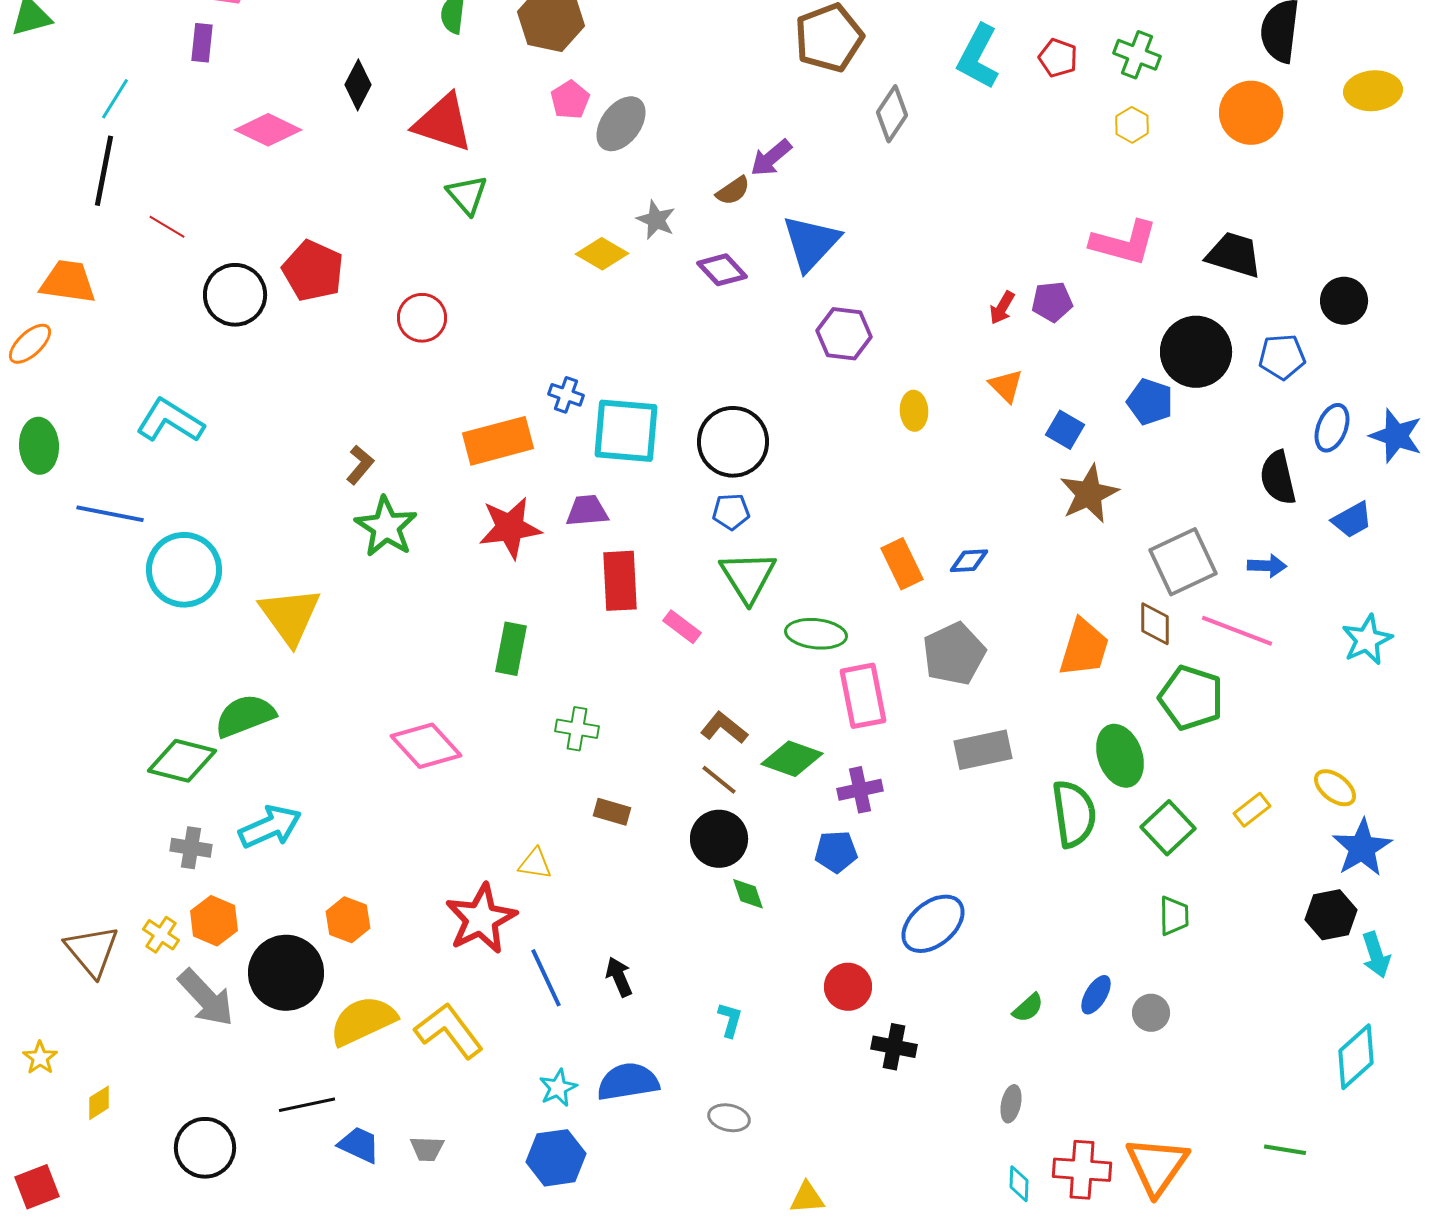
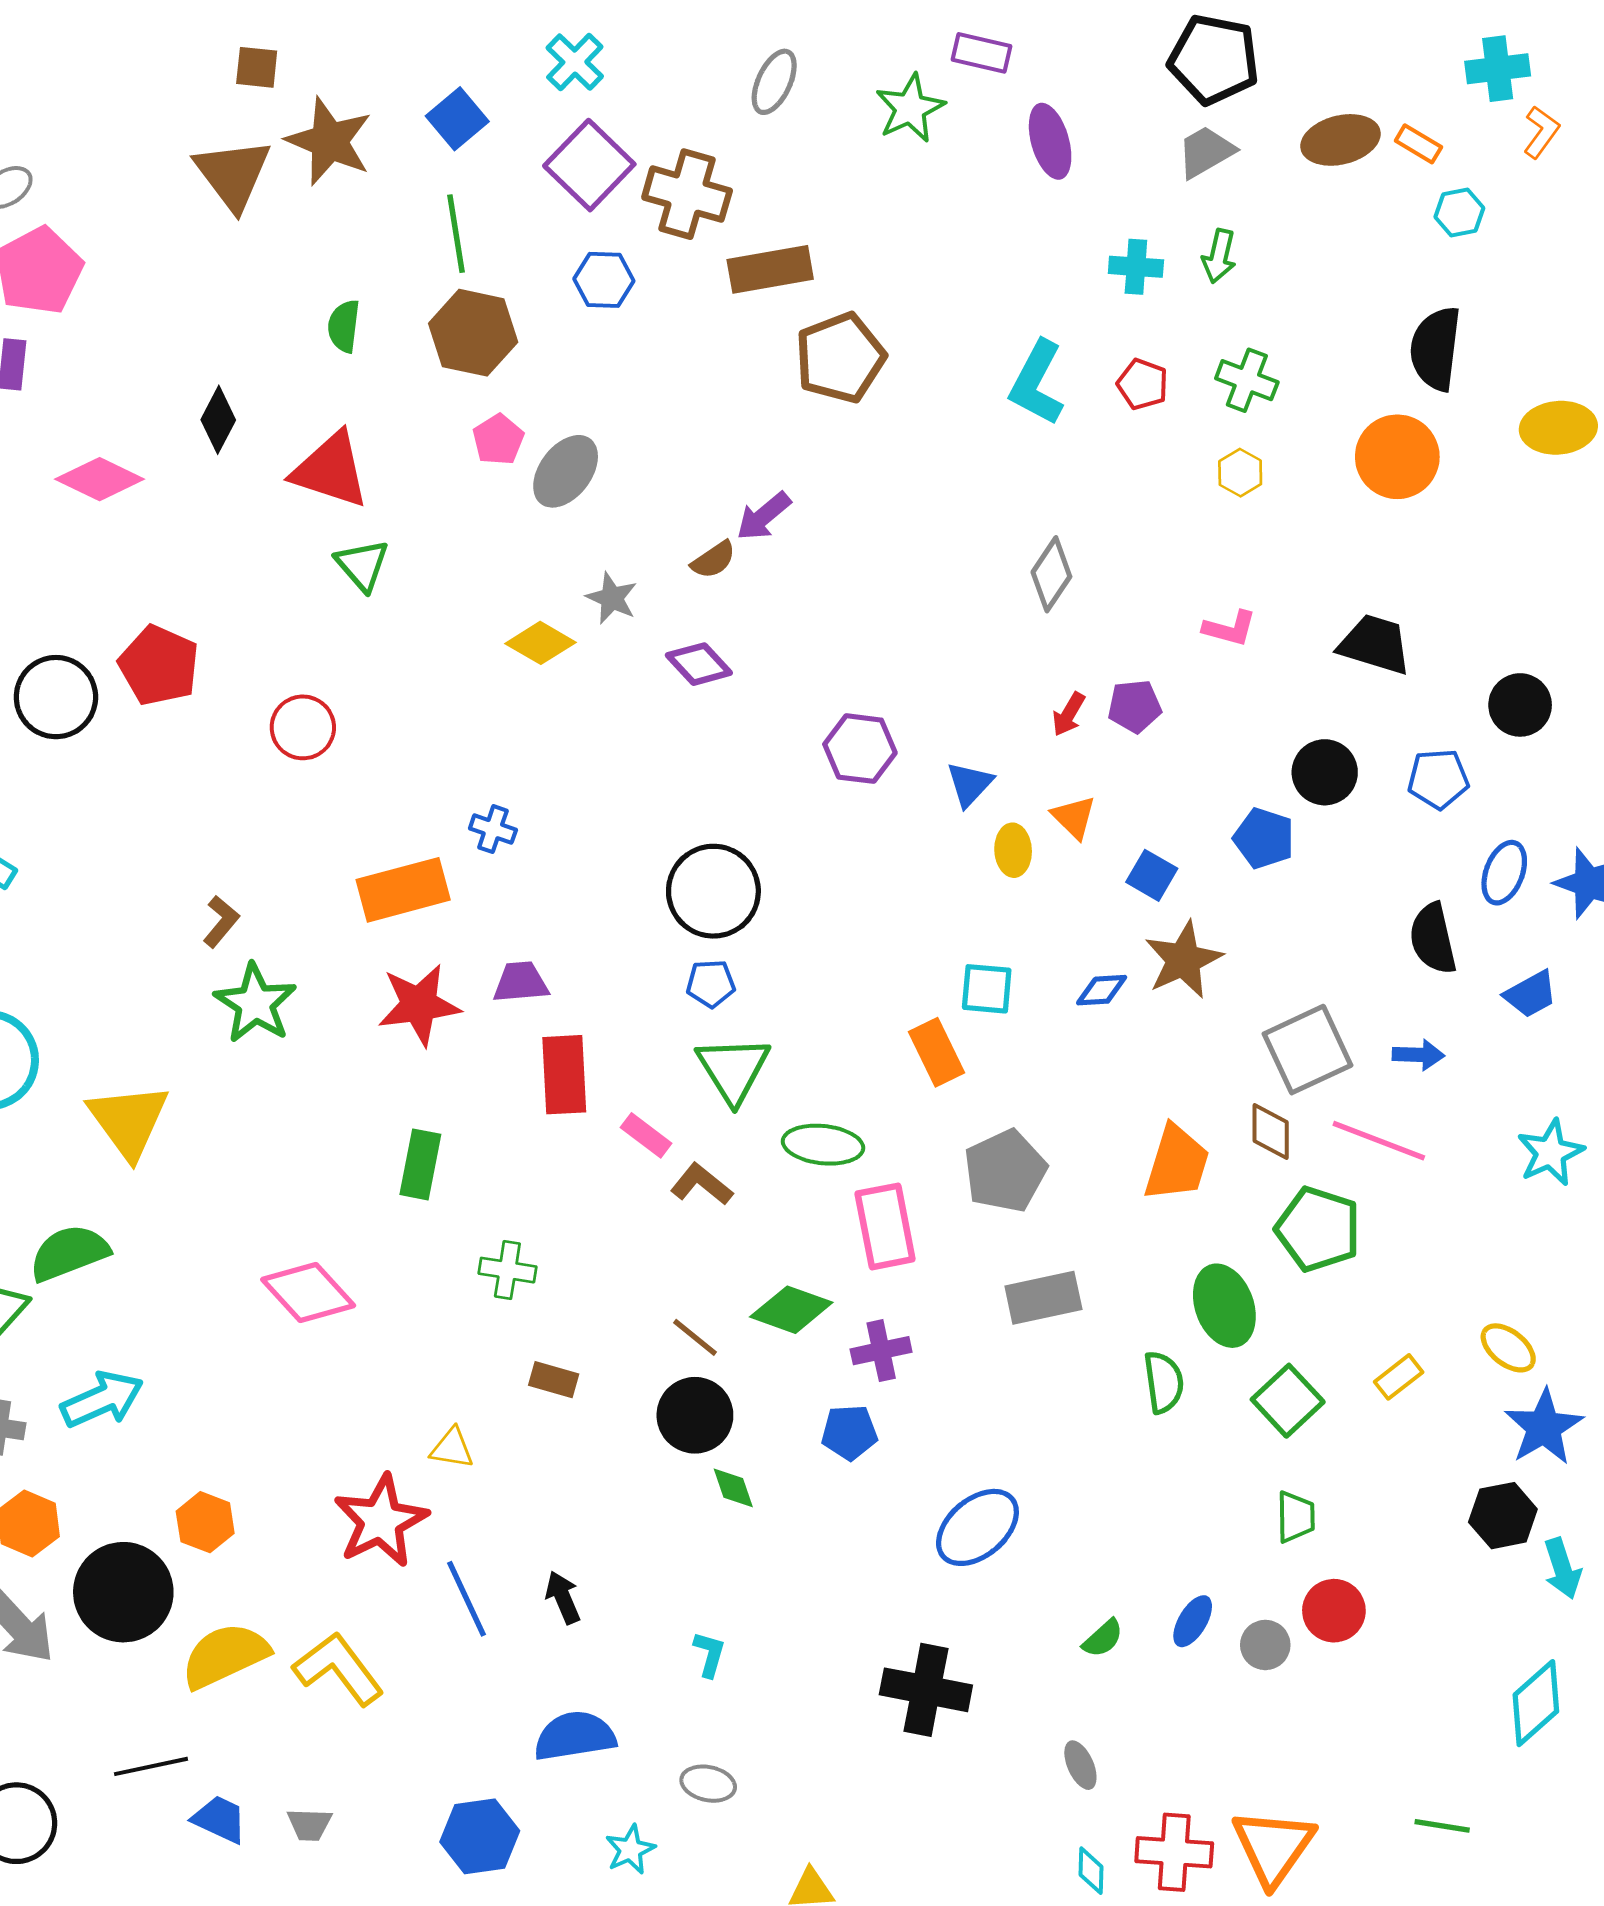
gray diamond: (892, 114) -> (1051, 574), moved
blue triangle: (811, 243) -> (970, 784), moved, size x0.6
pink L-shape: (1124, 243) -> (1230, 628), size x0.6
black circle: (1196, 352) -> (1325, 772), size x0.7
yellow ellipse: (914, 411) -> (1013, 850), moved
cyan square: (626, 431) -> (987, 989), moved, size x0.6
blue diamond: (969, 561) -> (1102, 990), moved
brown L-shape: (724, 728) -> (702, 1184), moved
green semicircle: (1074, 814) -> (1164, 1382), size x0.7
red circle: (848, 987) -> (1334, 1611), moved
black cross: (894, 1047) -> (926, 1690), size x1.5
cyan star: (558, 1088) -> (630, 1850), moved
gray ellipse: (1011, 1104) -> (1080, 1765), turned -36

